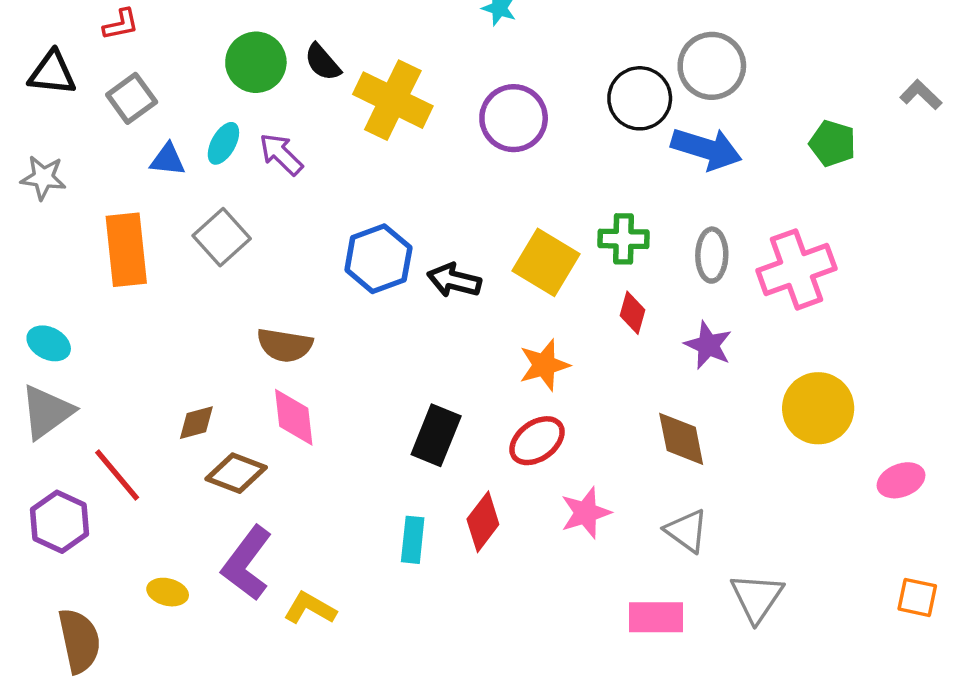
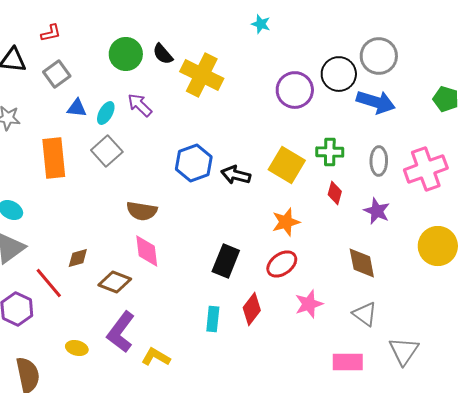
purple circle: (514, 118) -> (295, 90), moved
cyan ellipse: (223, 143) -> (106, 113), moved
brown diamond: (196, 423) -> (78, 258), moved

